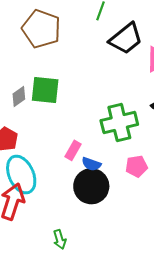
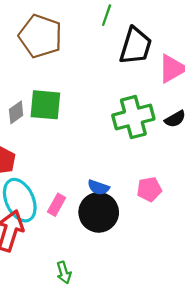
black trapezoid: (126, 39) -> (136, 46), turned -33
green cross: (119, 123) -> (133, 117), moved
pink rectangle: (73, 150) -> (57, 205), moved

